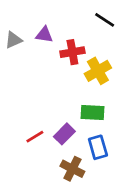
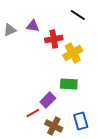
red line: (35, 137) -> (33, 113), moved
blue rectangle: (98, 147) -> (81, 121), moved

